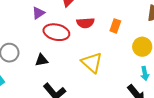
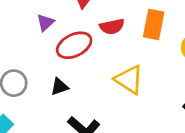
orange rectangle: (115, 26) -> (154, 24), size x1.5
red ellipse: (56, 32) -> (74, 45), turned -30

